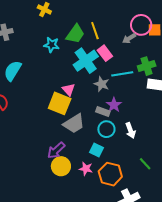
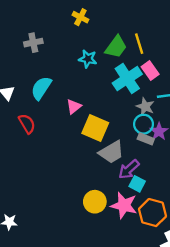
pink triangle: (69, 90) -> (74, 107), moved, turned 32
cyan circle: (106, 129) -> (144, 124), moved
purple arrow: (56, 150) -> (129, 169), moved
pink star: (86, 169) -> (124, 205), size x1.6

